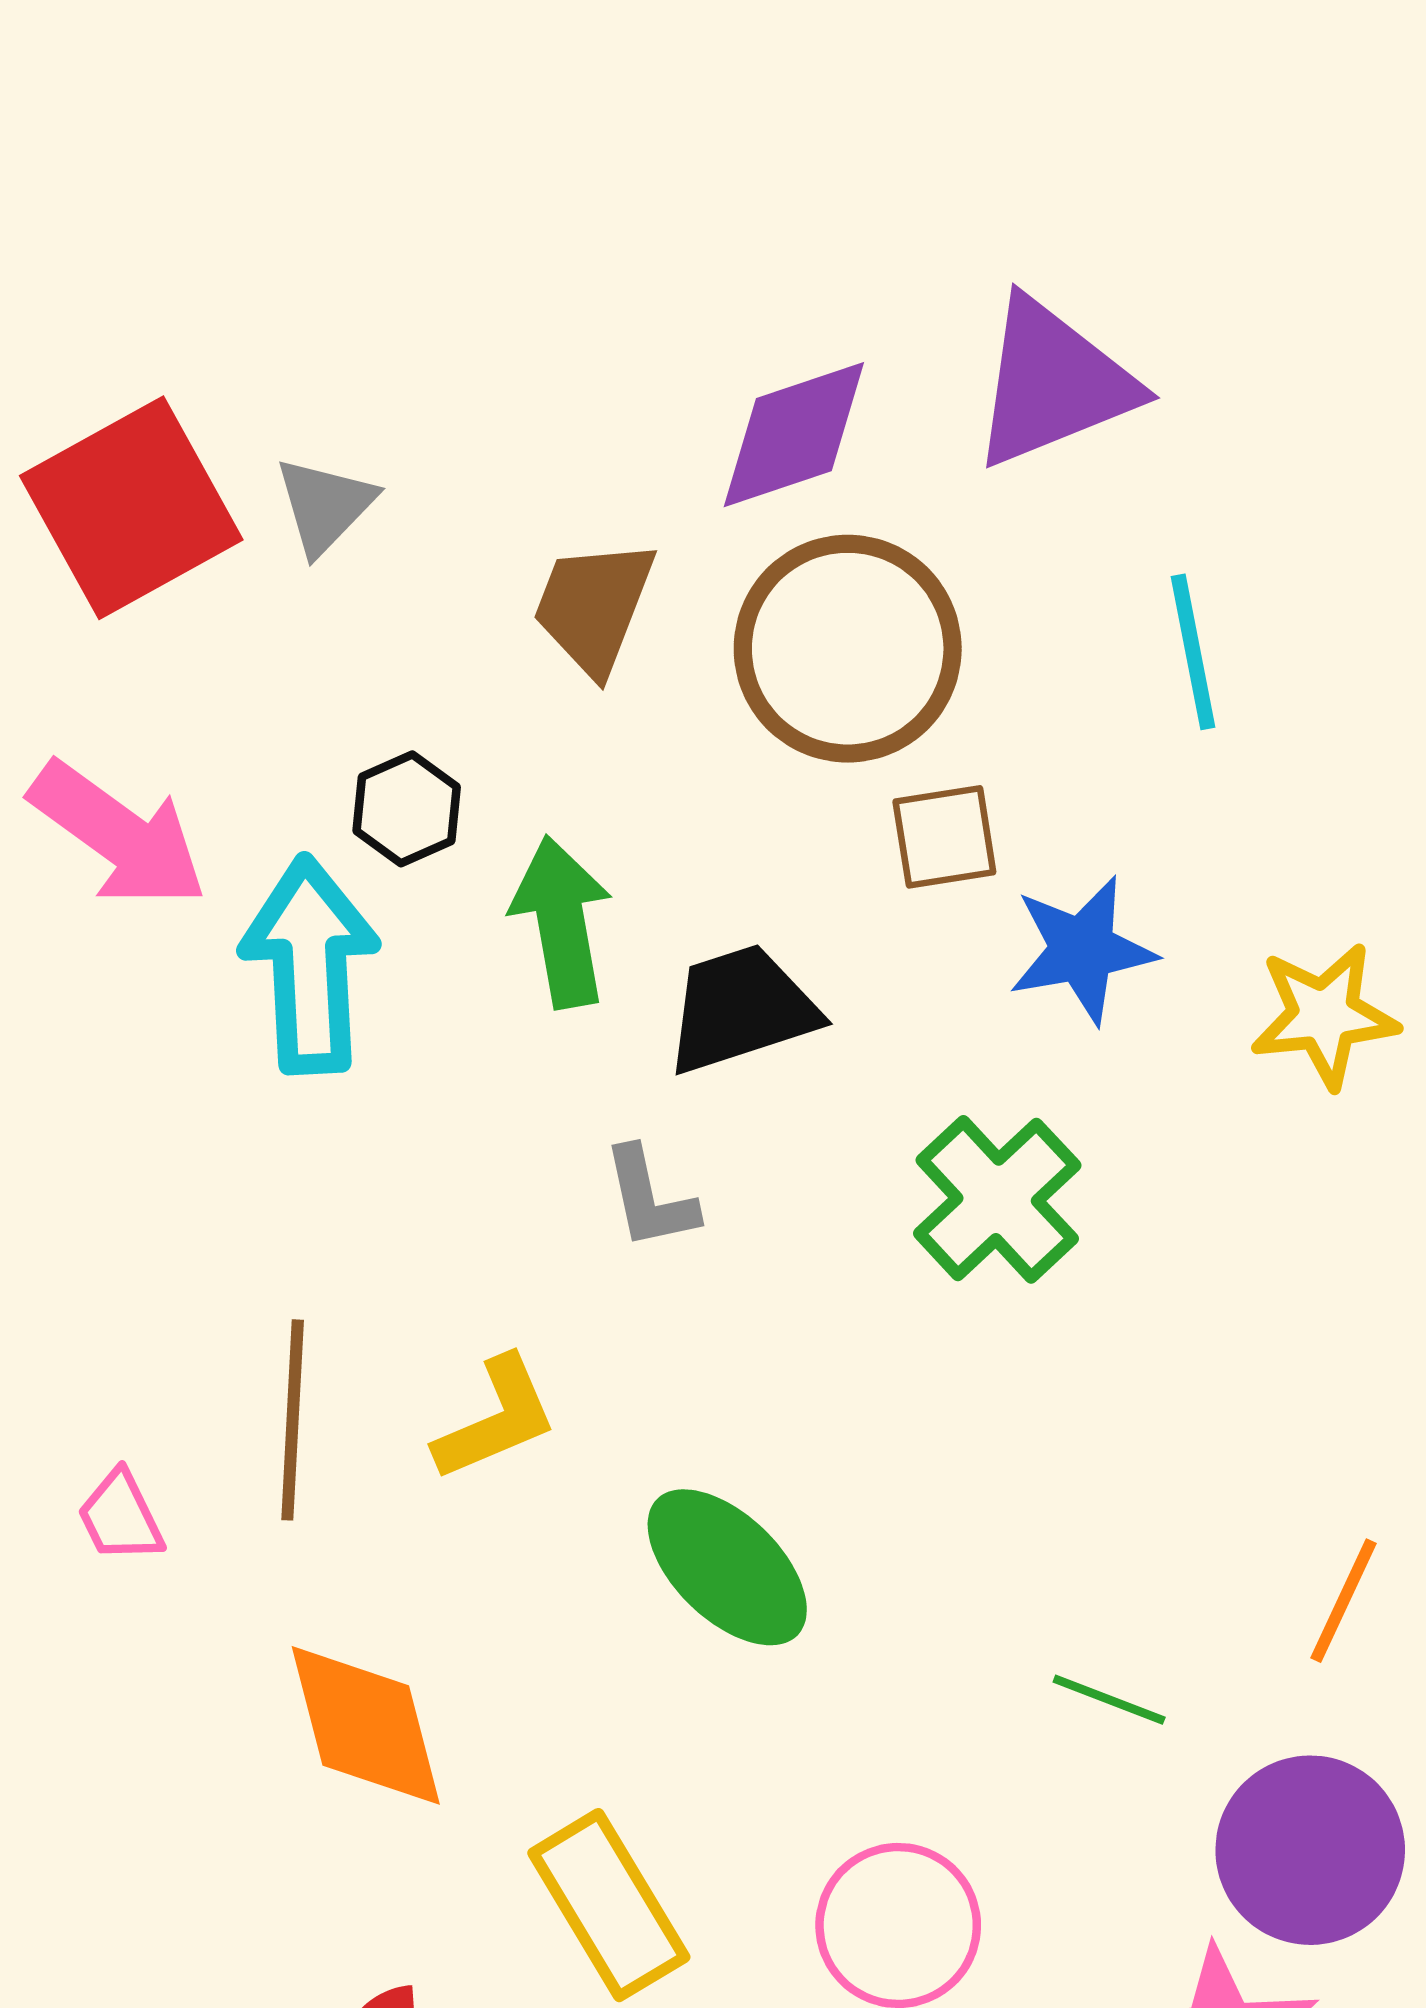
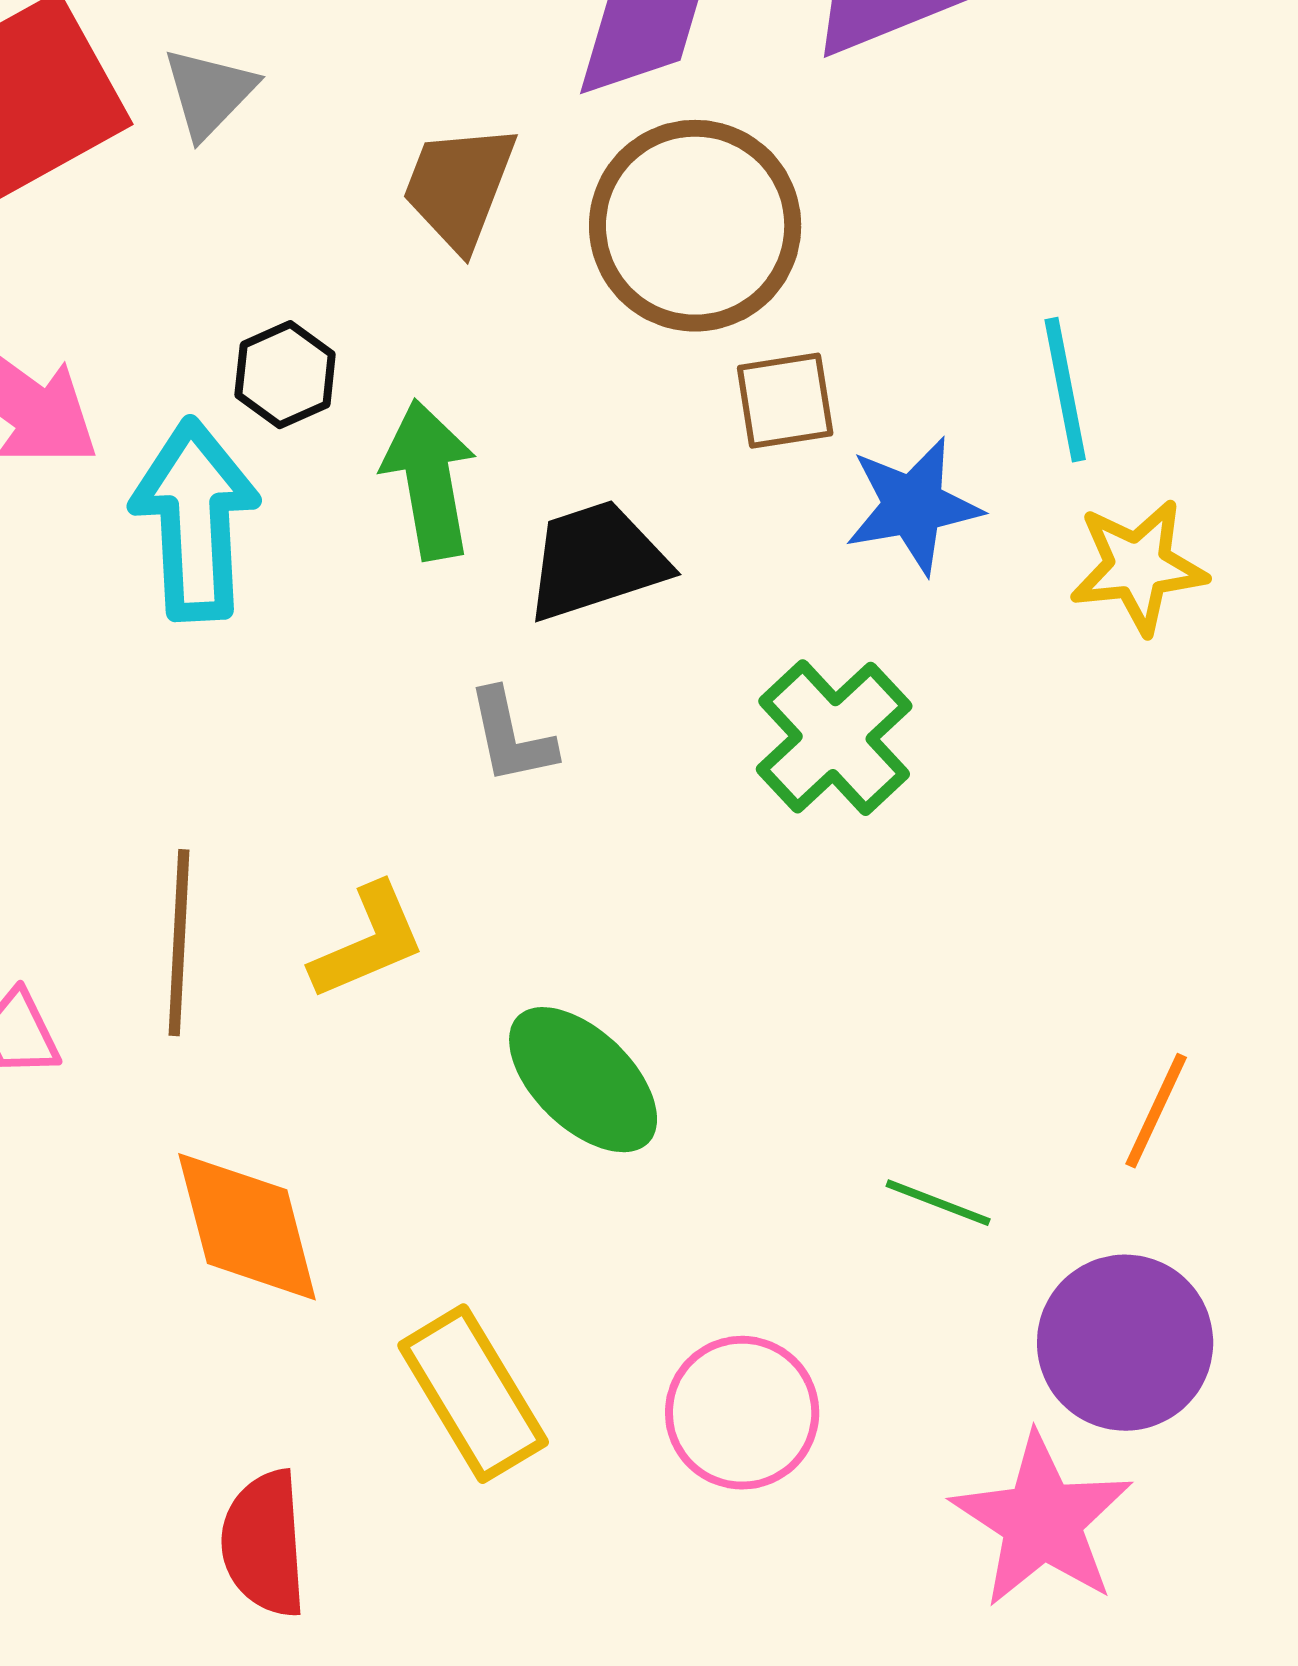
cyan line: (1193, 652) -> (1065, 390), moved

